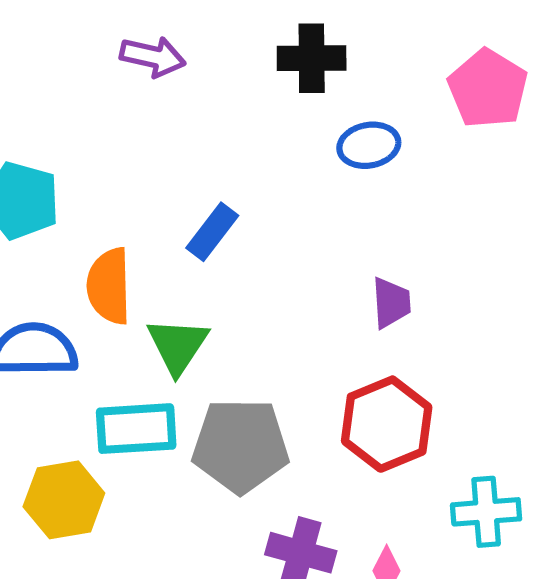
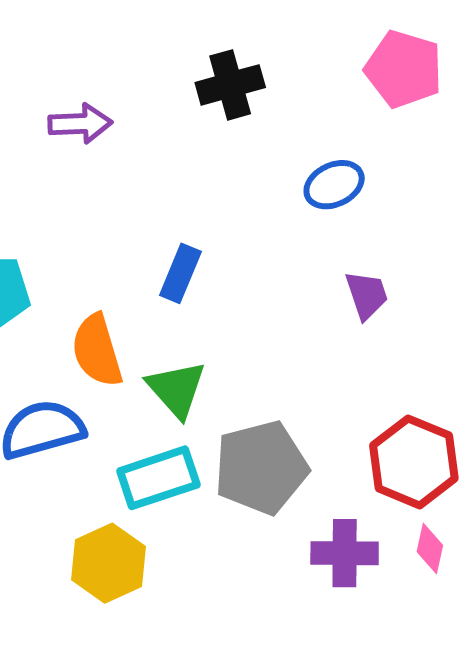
blue ellipse: (369, 145) -> (334, 185), moved
red hexagon: (387, 424) -> (414, 462), moved

